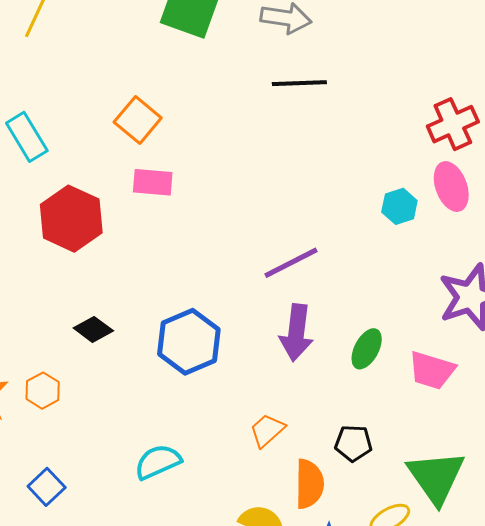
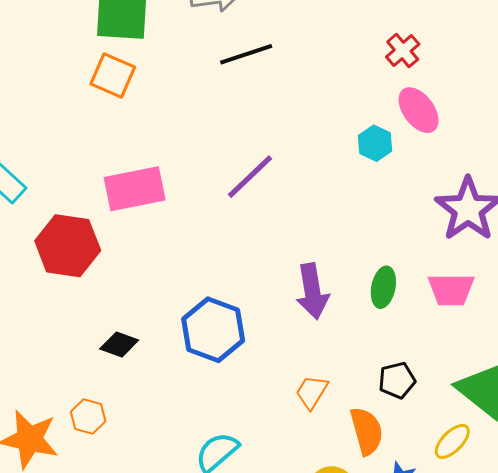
orange square: (138, 120) -> (113, 75), moved
red cross: (453, 124) -> (403, 51), size x0.7
pink rectangle: (153, 182) -> (135, 189), size x1.5
purple line: (291, 263) -> (250, 177), moved

